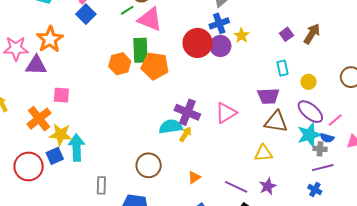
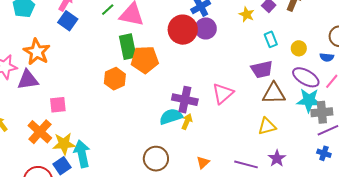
yellow star: (242, 35) -> (247, 14), moved
orange hexagon: (120, 64) -> (115, 79), moved
cyan star: (309, 135) -> (309, 100), turned 30
blue semicircle: (327, 138) -> (327, 57), moved
gray cross: (320, 149) -> (322, 112), size x1.5

